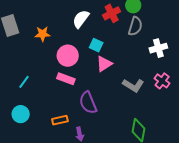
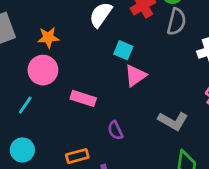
pink circle: (68, 56) -> (43, 70), moved
gray L-shape: (133, 85) -> (173, 121), moved
purple semicircle: (88, 103) -> (115, 130), size x0.6

